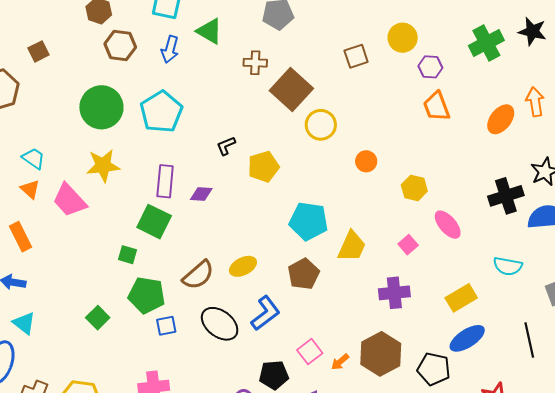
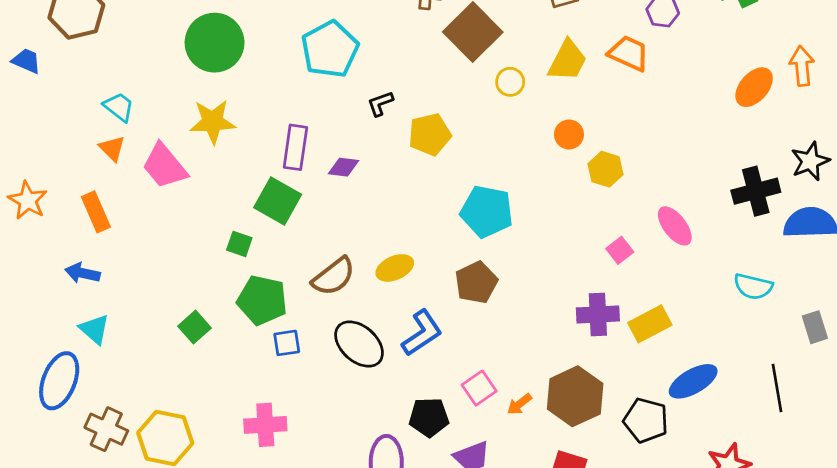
orange trapezoid: (436, 106) -> (629, 53), moved, turned 132
cyan pentagon: (161, 112) -> (330, 49), moved
yellow circle: (321, 125) -> (510, 82), size x0.7
yellow hexagon: (414, 188) -> (606, 169), moved
yellow trapezoid: (352, 246) -> (568, 61), moved
yellow rectangle: (461, 298) -> (650, 324), moved

